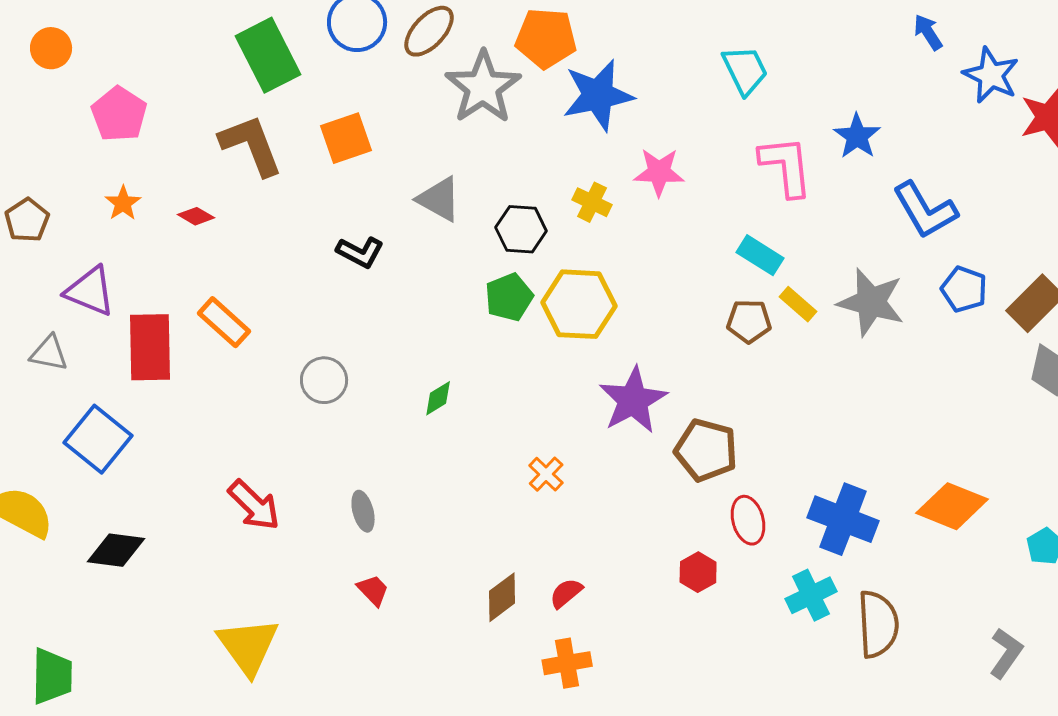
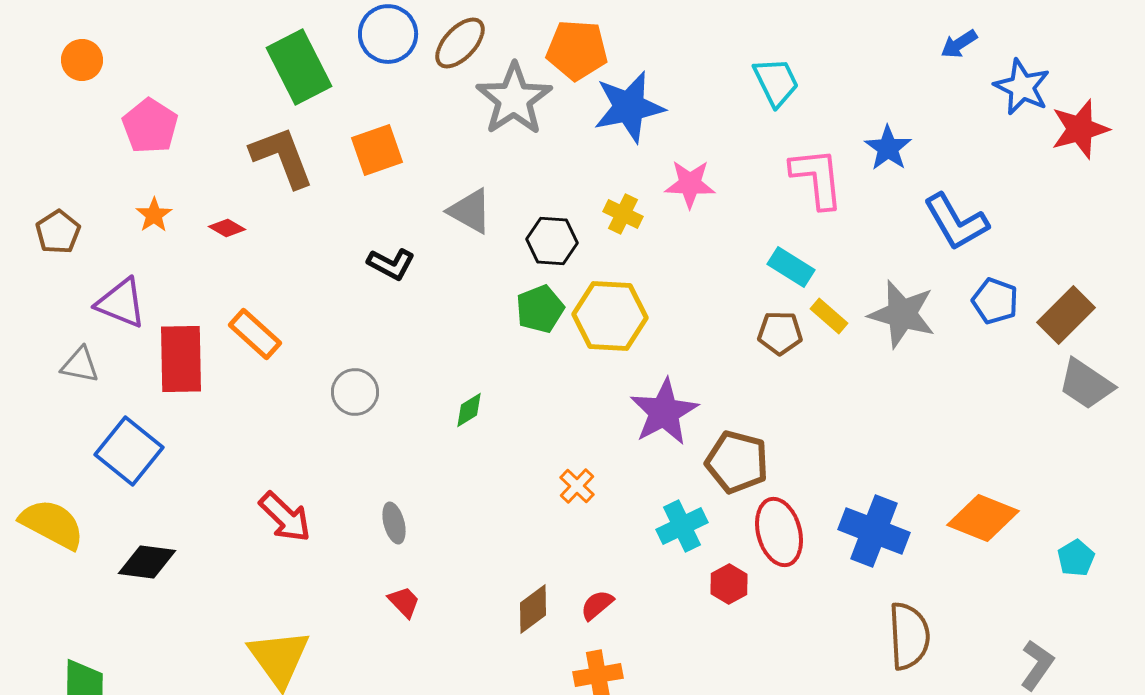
blue arrow: (928, 32) -> (959, 44), turned -90
red ellipse: (748, 520) -> (779, 532), size x1.4
cyan cross: (811, 595) -> (682, 526), moved

